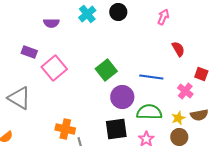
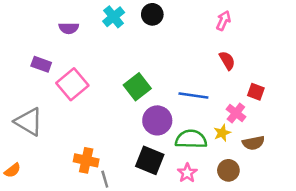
pink arrow: (163, 17) -> (223, 21), moved
yellow star: (178, 118) -> (222, 133), moved
black square: (116, 129) -> (150, 160), turned 30

